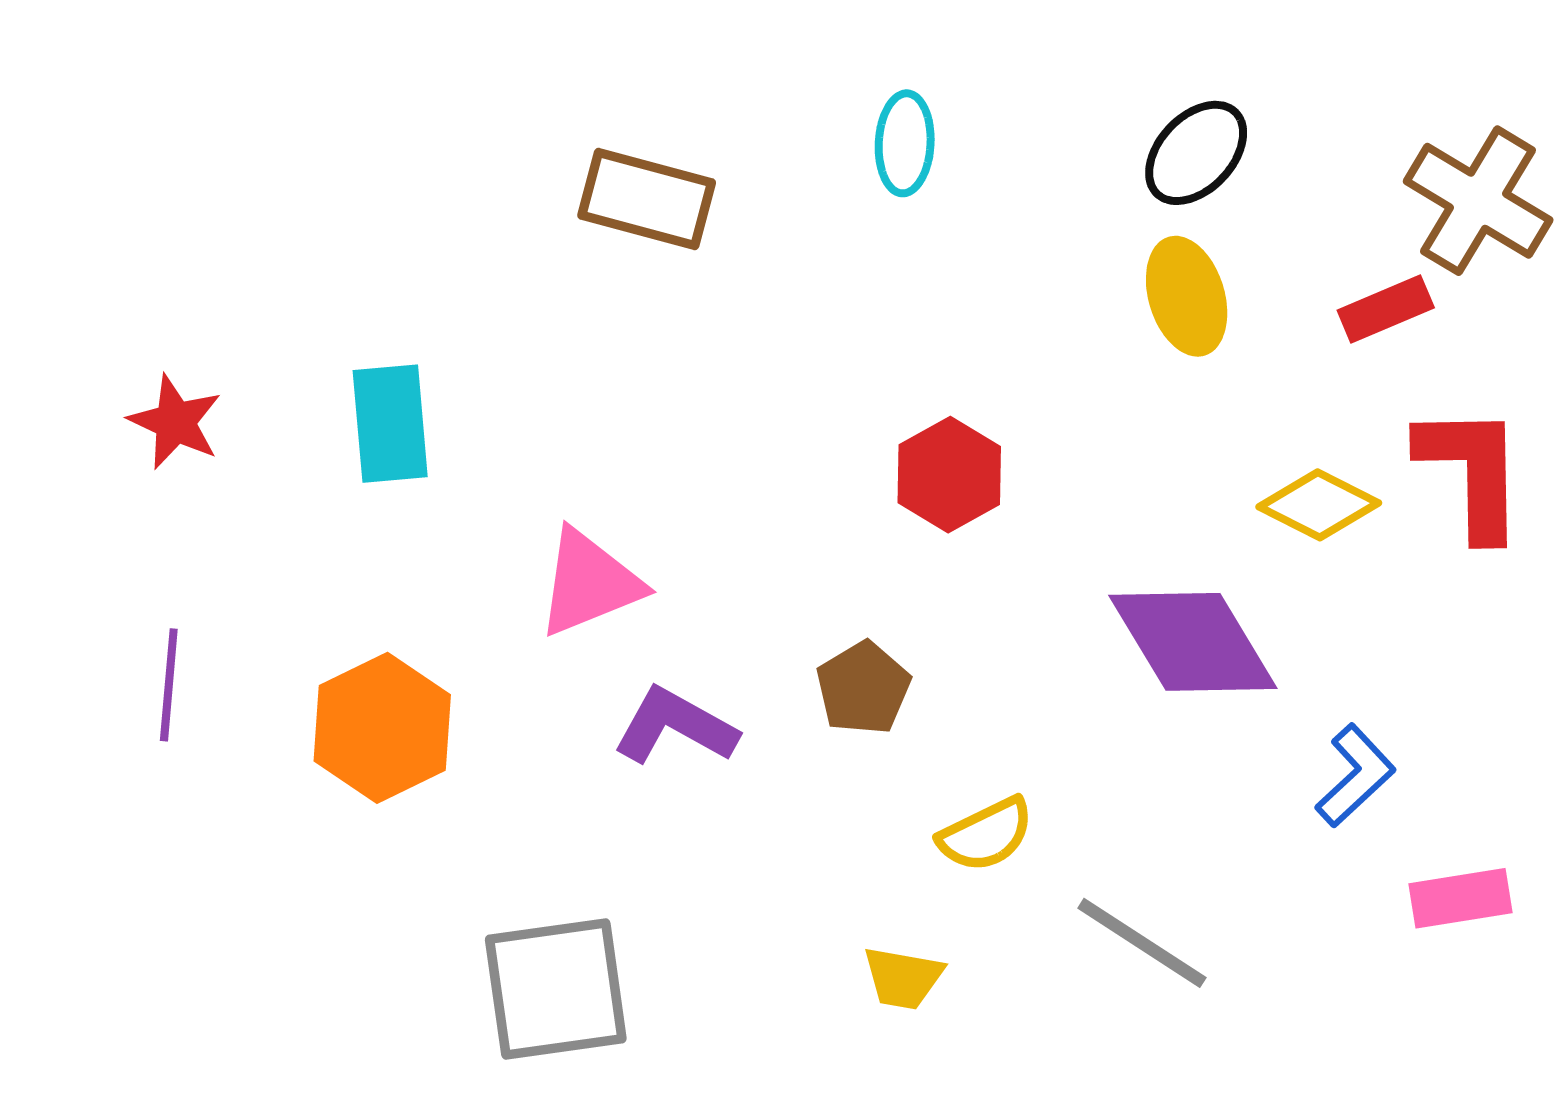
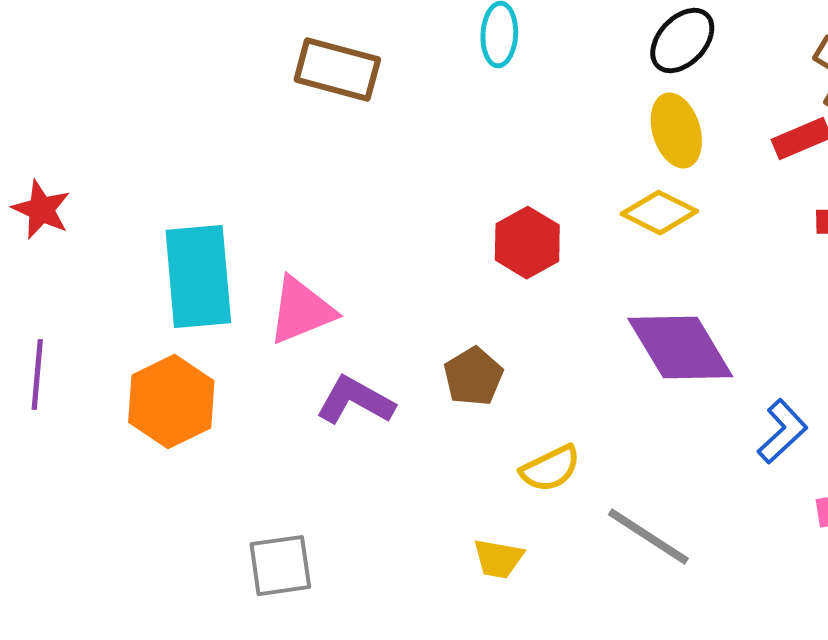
cyan rectangle: (390, 424) -> (198, 277), moved, size x1.4
yellow diamond: (1319, 505) -> (659, 213), moved
gray square: (556, 989) -> (280, 566), size x0.7

